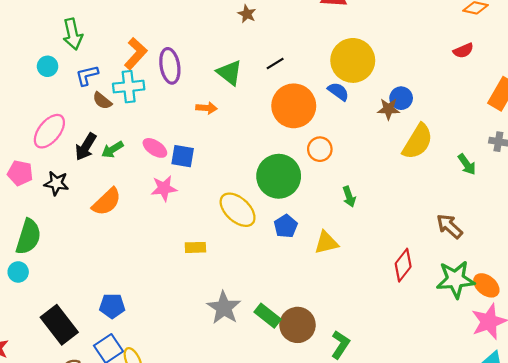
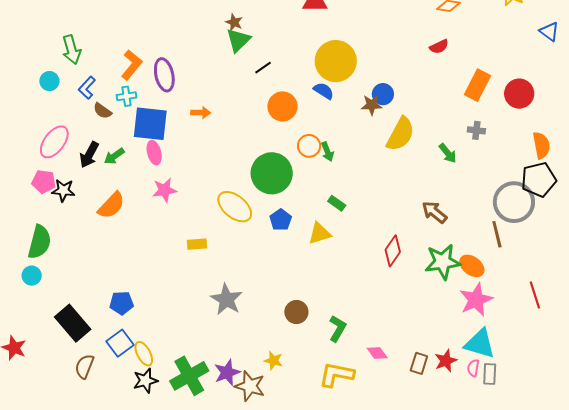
green triangle: (230, 73) -> (238, 40), moved, turned 40
blue L-shape: (87, 75) -> (87, 88), turned -30
cyan cross: (129, 87) -> (127, 96), size x0.7
orange circle: (294, 106) -> (282, 106), size x0.7
pink ellipse: (155, 148) -> (154, 153), turned 45
blue square: (183, 156) -> (150, 124), moved, size x1.6
pink pentagon: (20, 173) -> (44, 182), moved
green arrow: (349, 197) -> (327, 152), moved
green rectangle: (268, 316) -> (337, 203), moved, size x0.7
brown circle: (297, 325) -> (296, 312), size x0.7

